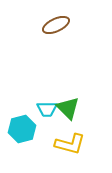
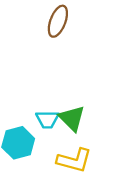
brown ellipse: (56, 25) -> (58, 21), turned -44

